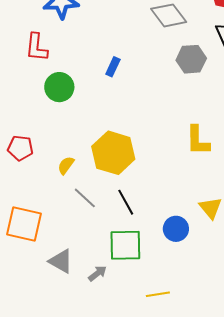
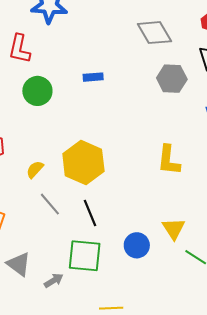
blue rectangle: (113, 67) -> (93, 77), turned 54

